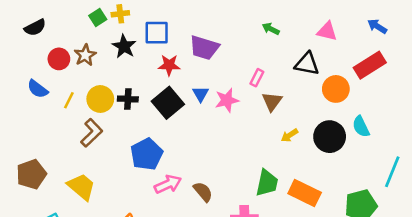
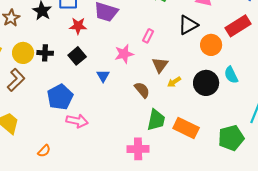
black triangle: (307, 64) -> (188, 25), turned -40
blue triangle: (201, 94) -> (103, 76), moved
brown triangle: (272, 102) -> (160, 65), moved
black square: (168, 103) -> (77, 56), size x0.7
pink arrow: (168, 184) -> (77, 121), turned 35
brown semicircle: (203, 192) -> (142, 90), moved

